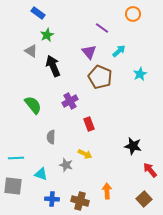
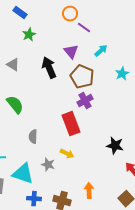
orange circle: (133, 14) -> (70, 14), moved
gray triangle: (31, 51) -> (13, 65), moved
black arrow: (53, 66) -> (49, 68), moved
purple cross: (70, 101) -> (85, 101), moved
red rectangle: (89, 124) -> (71, 124), size x1.6
cyan triangle: (41, 174) -> (23, 174), size x1.6

